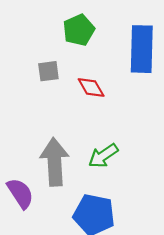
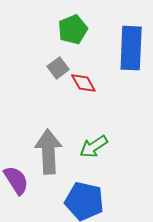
gray square: (48, 71) -> (58, 68), moved, turned -30

